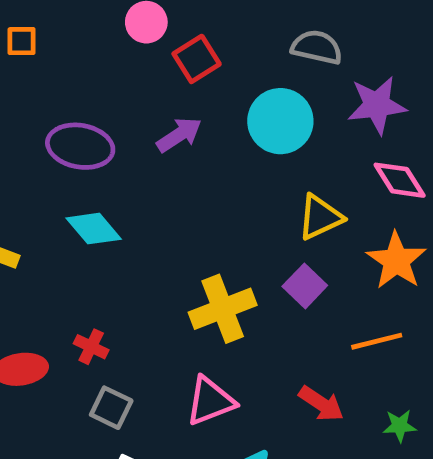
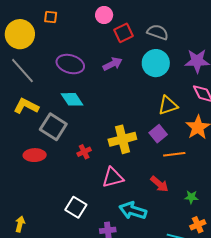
gray semicircle: (317, 47) -> (158, 32), moved
orange line: (377, 341) -> (174, 154), moved
red cross: (91, 347) -> (84, 152), moved, turned 32
gray square: (111, 408) -> (53, 127), moved, size x1.5

